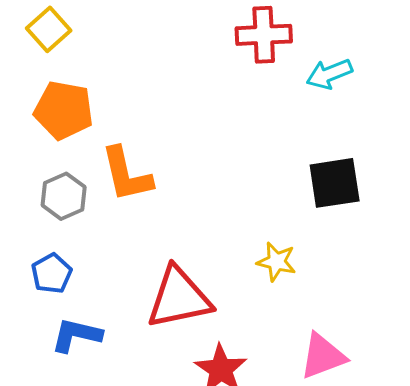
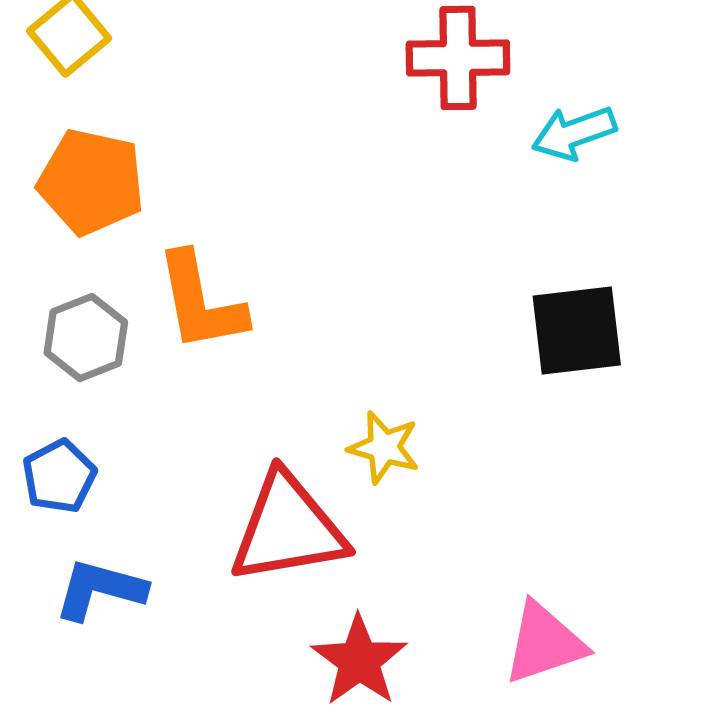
yellow star: (277, 262) -> (384, 447), moved

